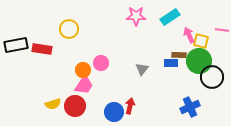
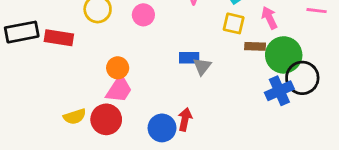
yellow square: (201, 41) -> (234, 23), moved
pink circle: (101, 63) -> (143, 15), moved
blue rectangle: (171, 63) -> (189, 58), moved
blue cross: (190, 107) -> (279, 91), moved

